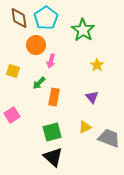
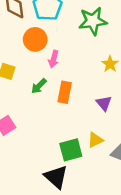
green star: (83, 30) -> (93, 21), turned 30
orange rectangle: (54, 97) -> (65, 92), moved
green square: (52, 132) -> (71, 150), moved

